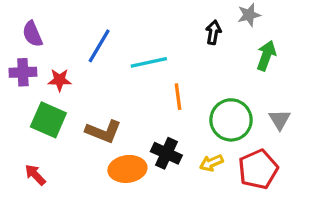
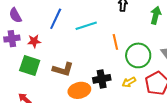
orange line: (178, 97) -> (115, 42), moved
black cross: (166, 153) -> (102, 79), turned -30

